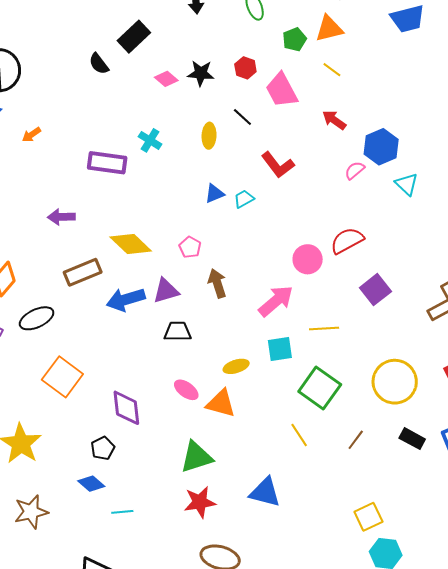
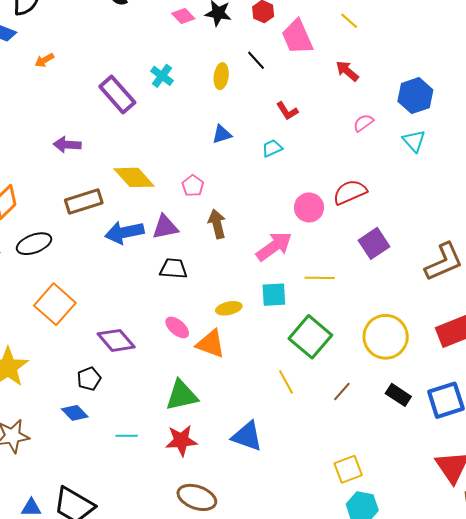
blue hexagon: (381, 147) -> (415, 96), moved
purple rectangle: (107, 163) -> (117, 95), turned 36
red L-shape: (278, 165) -> (287, 111), size x0.7
cyan trapezoid: (244, 199) -> (272, 148), moved
purple diamond: (126, 408) -> (116, 340), turned -39
cyan line: (122, 512) -> (127, 436), moved

